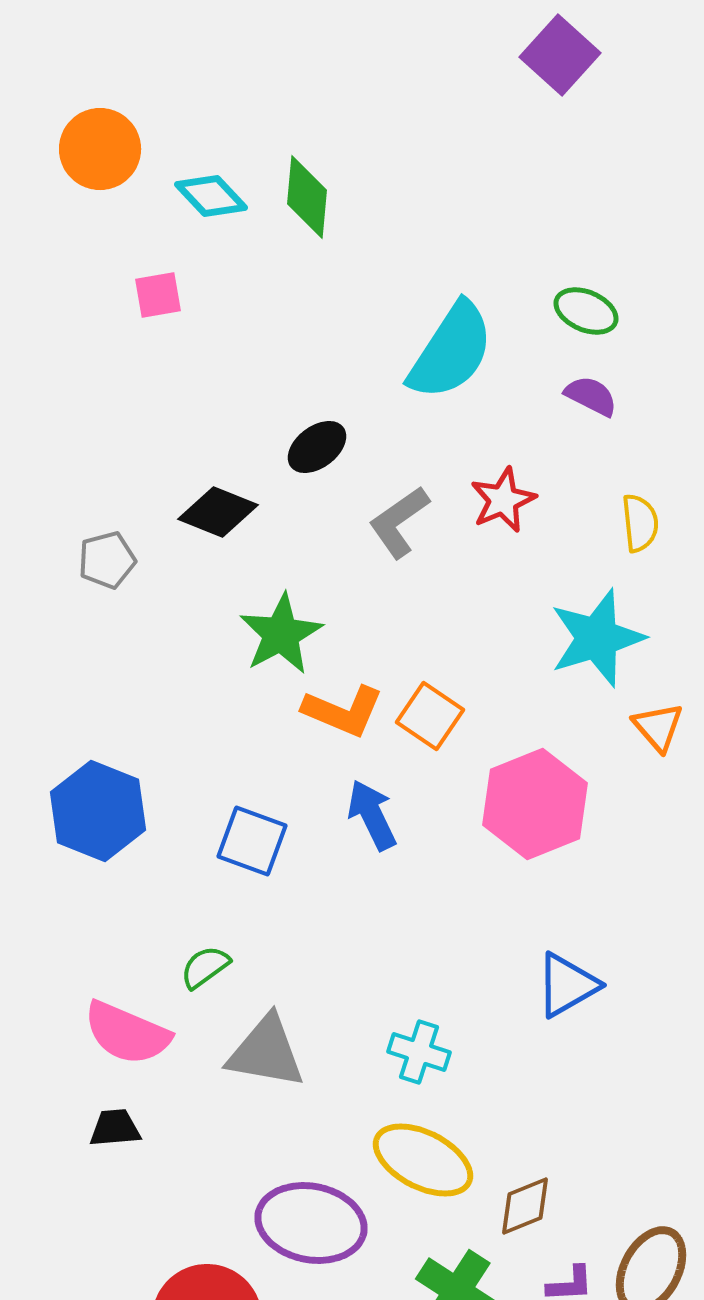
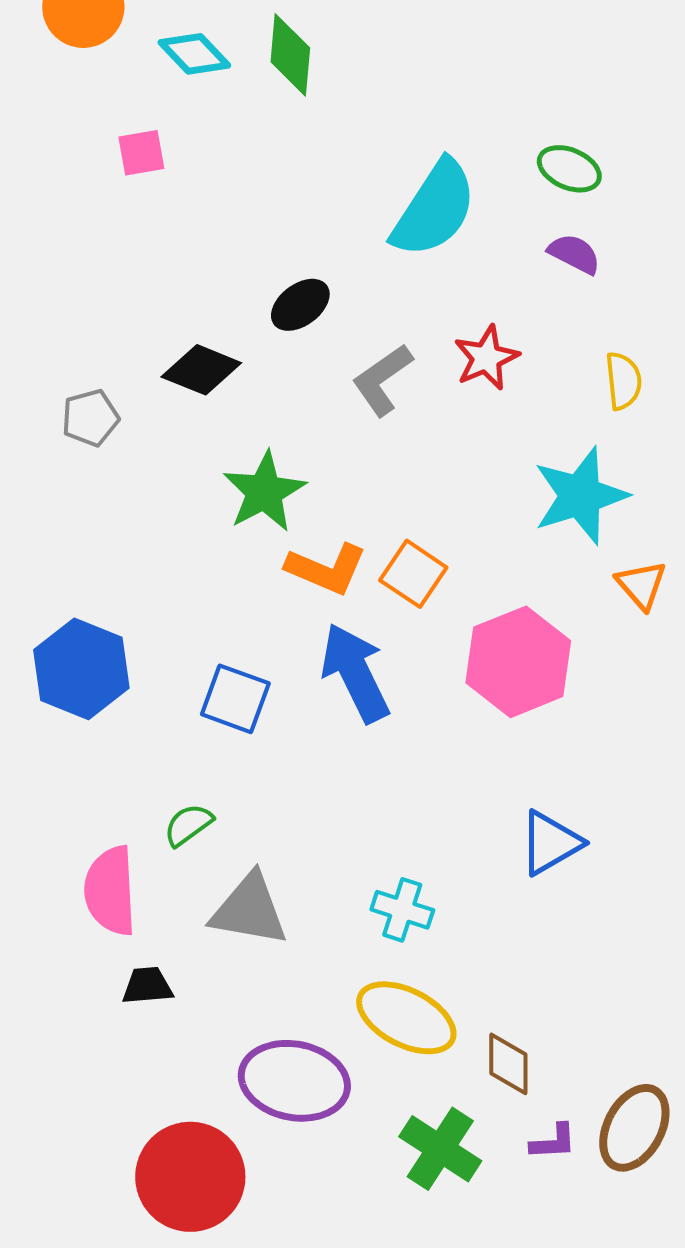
blue arrow: (372, 815) -> (355, 673), size x1.4
pink semicircle: (127, 1033) -> (110, 891), turned 64
black trapezoid: (115, 1128) -> (147, 986), moved
brown diamond: (525, 1206) -> (508, 1064), turned -68

